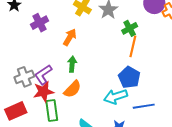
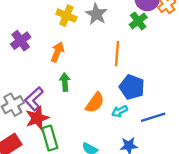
green cross: (130, 28) -> (138, 21), moved
orange line: (133, 46) -> (117, 54), moved
orange semicircle: (72, 89) -> (95, 103), moved
cyan arrow: (116, 97) -> (120, 111), size x0.6

